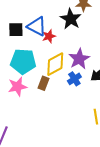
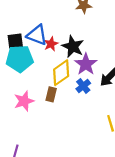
black star: (71, 19) -> (73, 47), moved
cyan pentagon: (23, 62) -> (20, 59), moved

